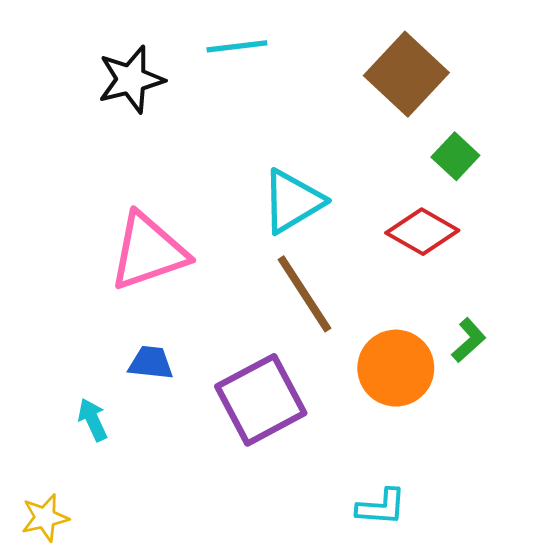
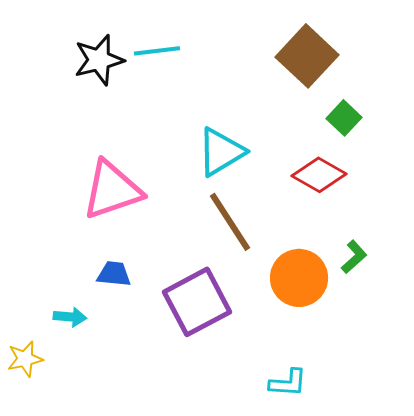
cyan line: (237, 46) -> (157, 51), moved
cyan arrow: (93, 420) -> (70, 317), turned 120
yellow star: (45, 518) -> (25, 359), moved

